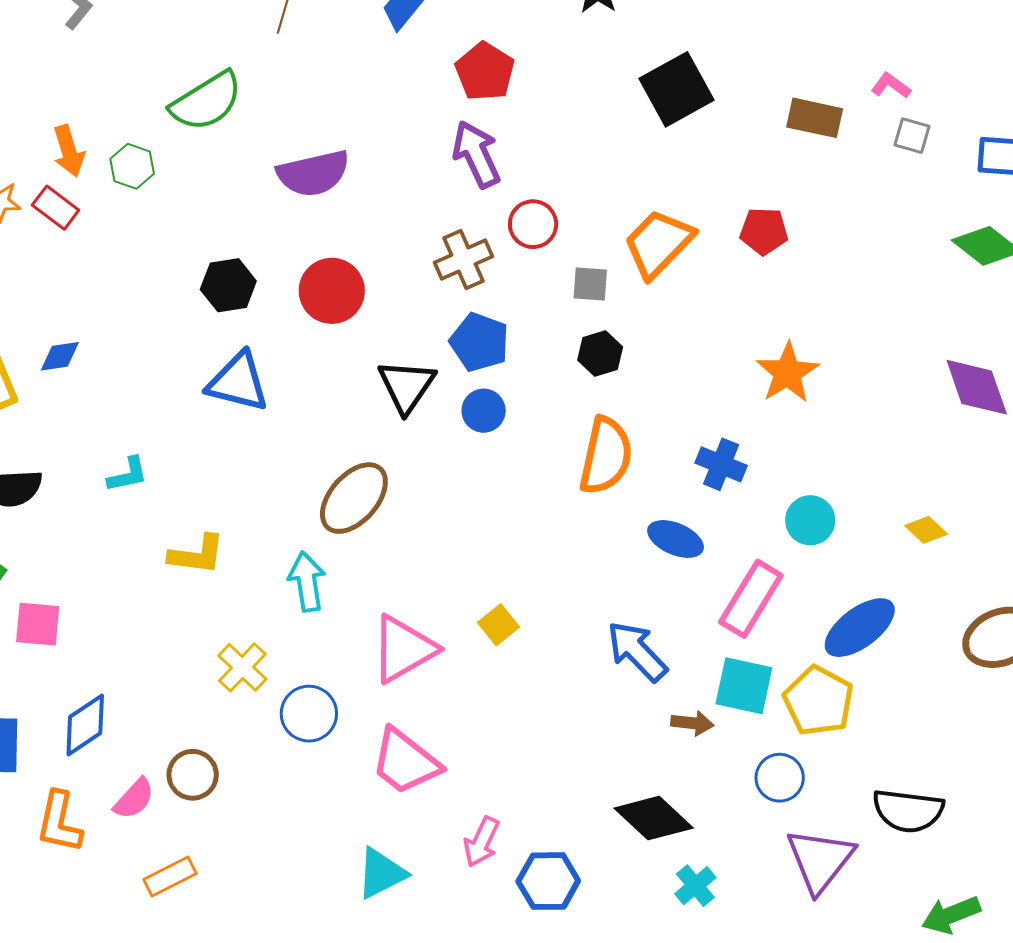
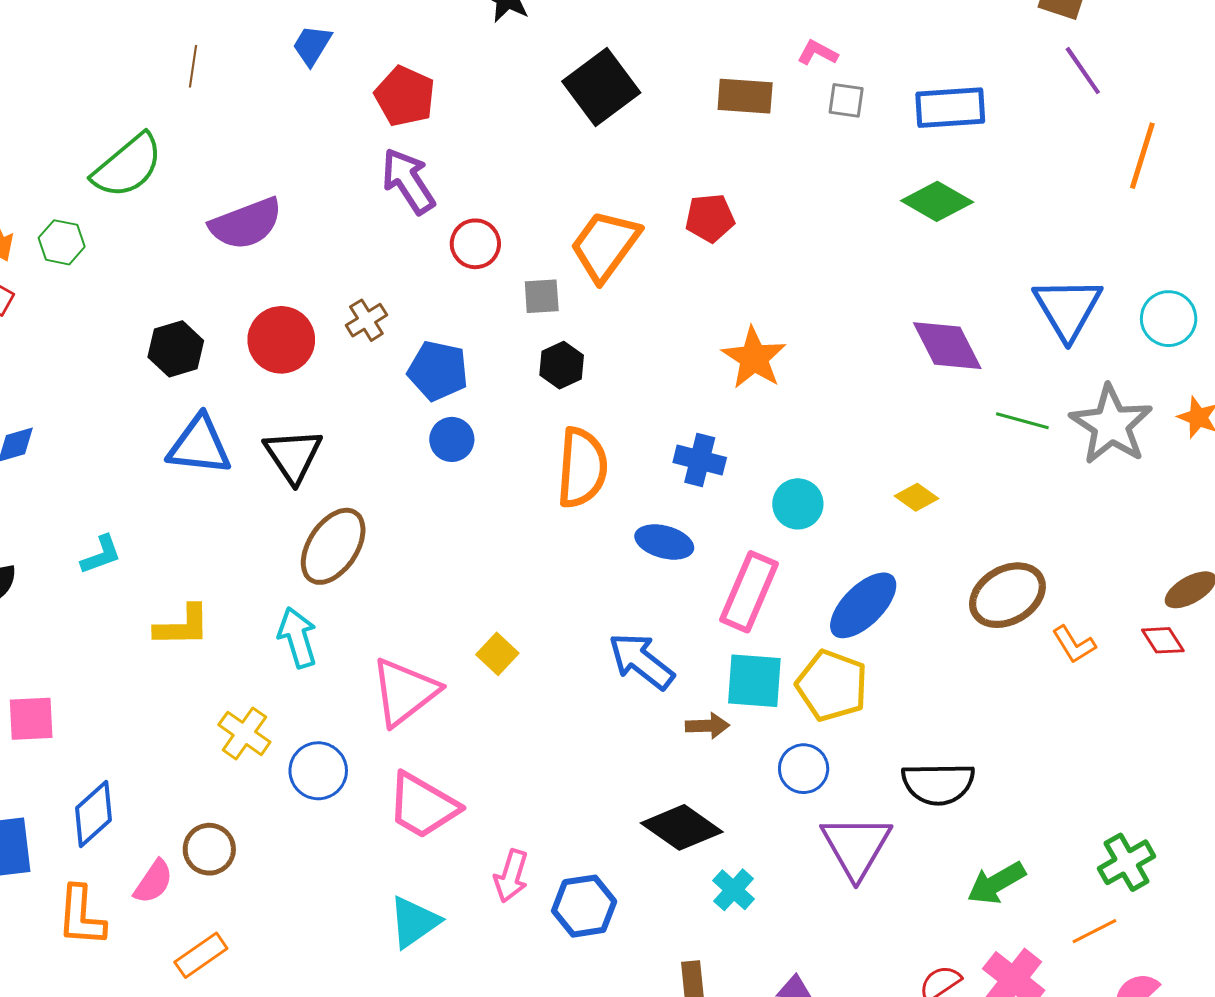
brown cross: (463, 259) -> (366, 320), moved, size x0.7
black triangle: (407, 386) -> (293, 456), moved

